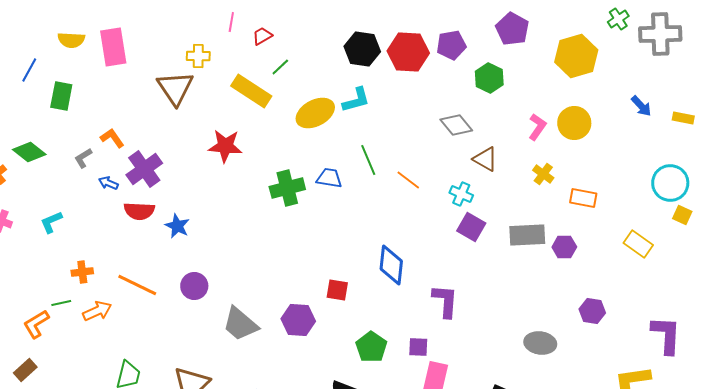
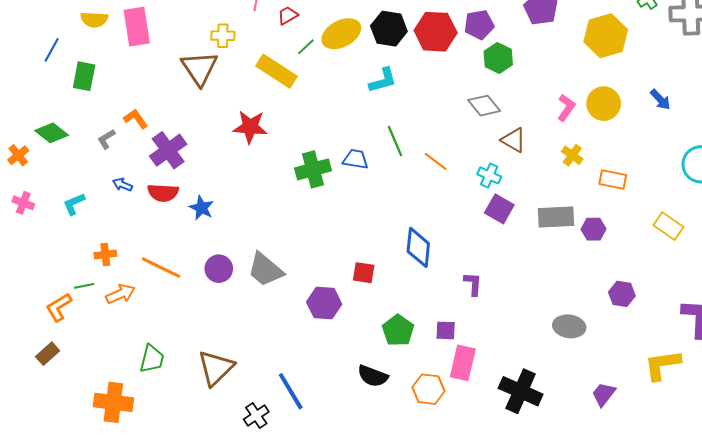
green hexagon: (489, 78) -> (498, 58), moved
blue arrow: (641, 106) -> (660, 100), moved
yellow ellipse: (315, 113) -> (341, 34), moved
blue arrow: (108, 183) -> (123, 185), moved
purple L-shape: (445, 301) -> (473, 284), size x0.7
gray trapezoid: (240, 324) -> (265, 270), moved

